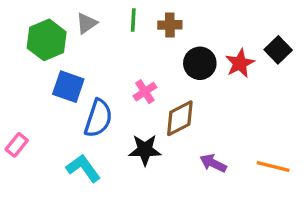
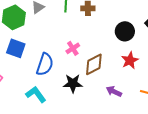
black circle: (200, 63) -> (125, 31), moved
red star: (240, 63) -> (130, 60), moved
blue square: (68, 87) -> (16, 48), moved

